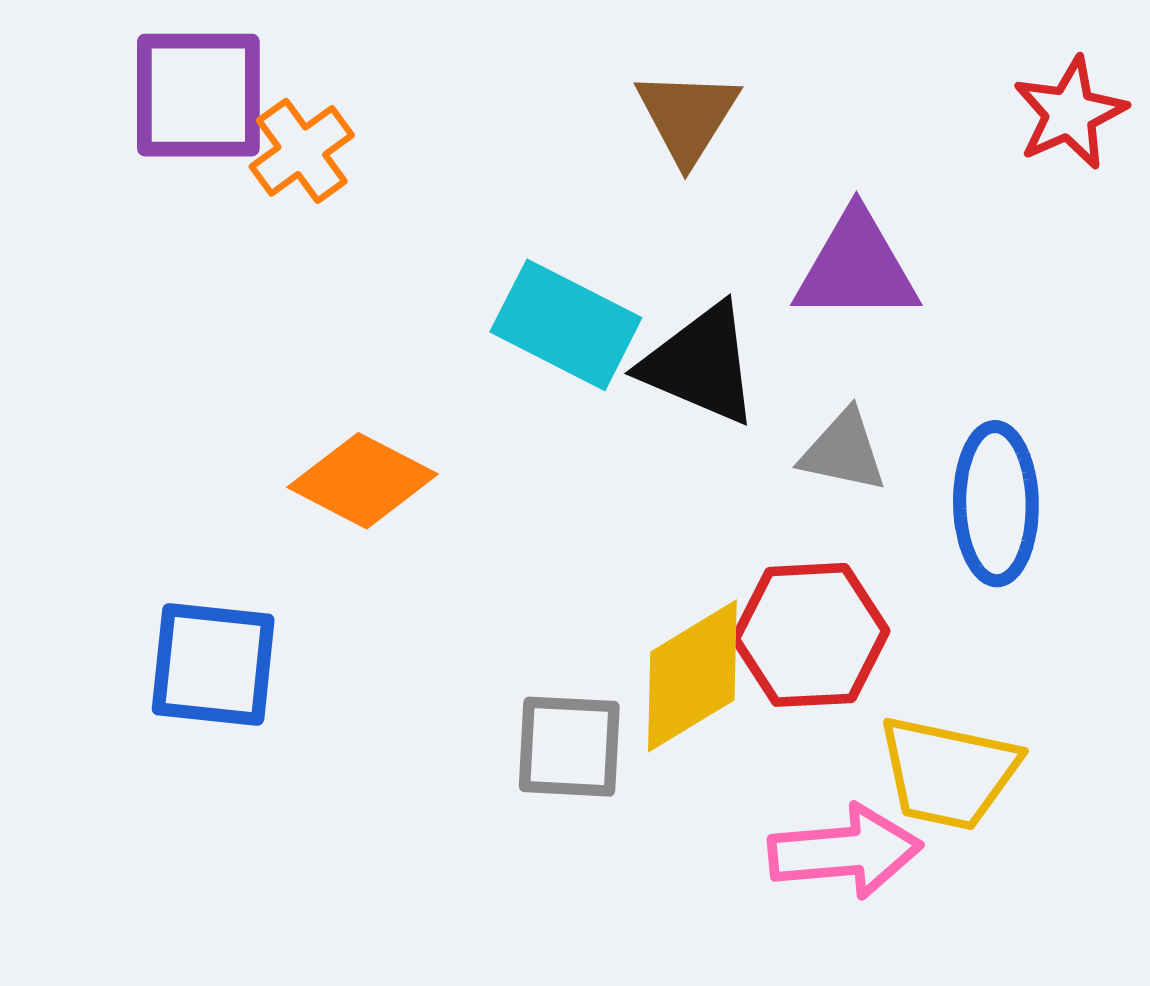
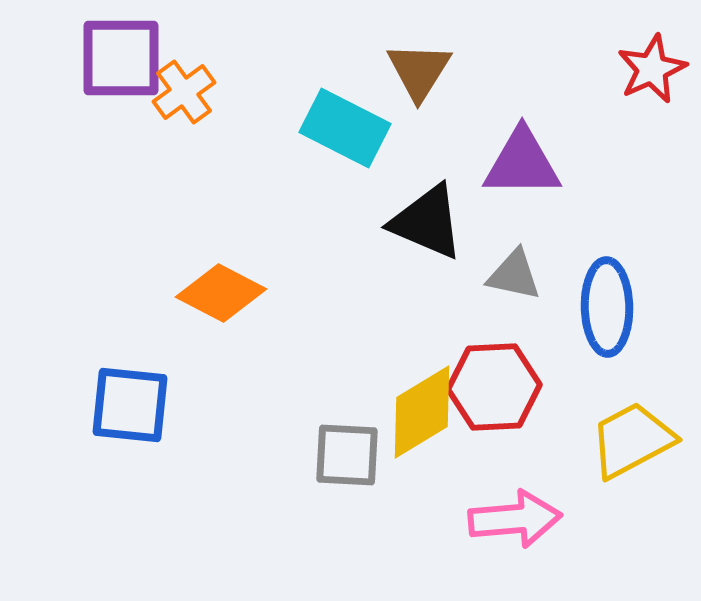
cyan rectangle: (566, 325) -> (345, 128), moved
yellow trapezoid: (948, 773) -> (632, 440), moved, turned 140

